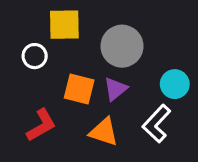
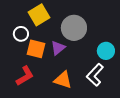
yellow square: (64, 25) -> (39, 15), turned -30
orange square: (79, 89) -> (36, 49), moved
purple triangle: (115, 89) -> (58, 48), moved

